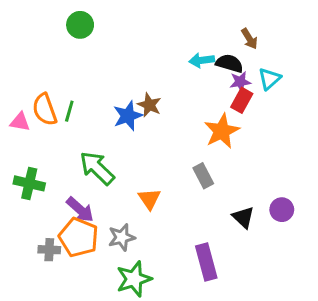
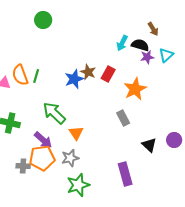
cyan arrow: (202, 60) -> (122, 43), turned -56
red rectangle: (242, 100) -> (108, 74), moved
orange triangle: (149, 199) -> (76, 133), moved
orange pentagon: (79, 237) -> (42, 158), turned -30

